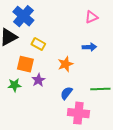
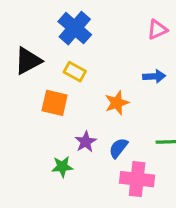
blue cross: (23, 16) -> (75, 28), moved
purple star: (38, 80) -> (86, 142), moved
green star: (14, 85) -> (62, 167), moved

